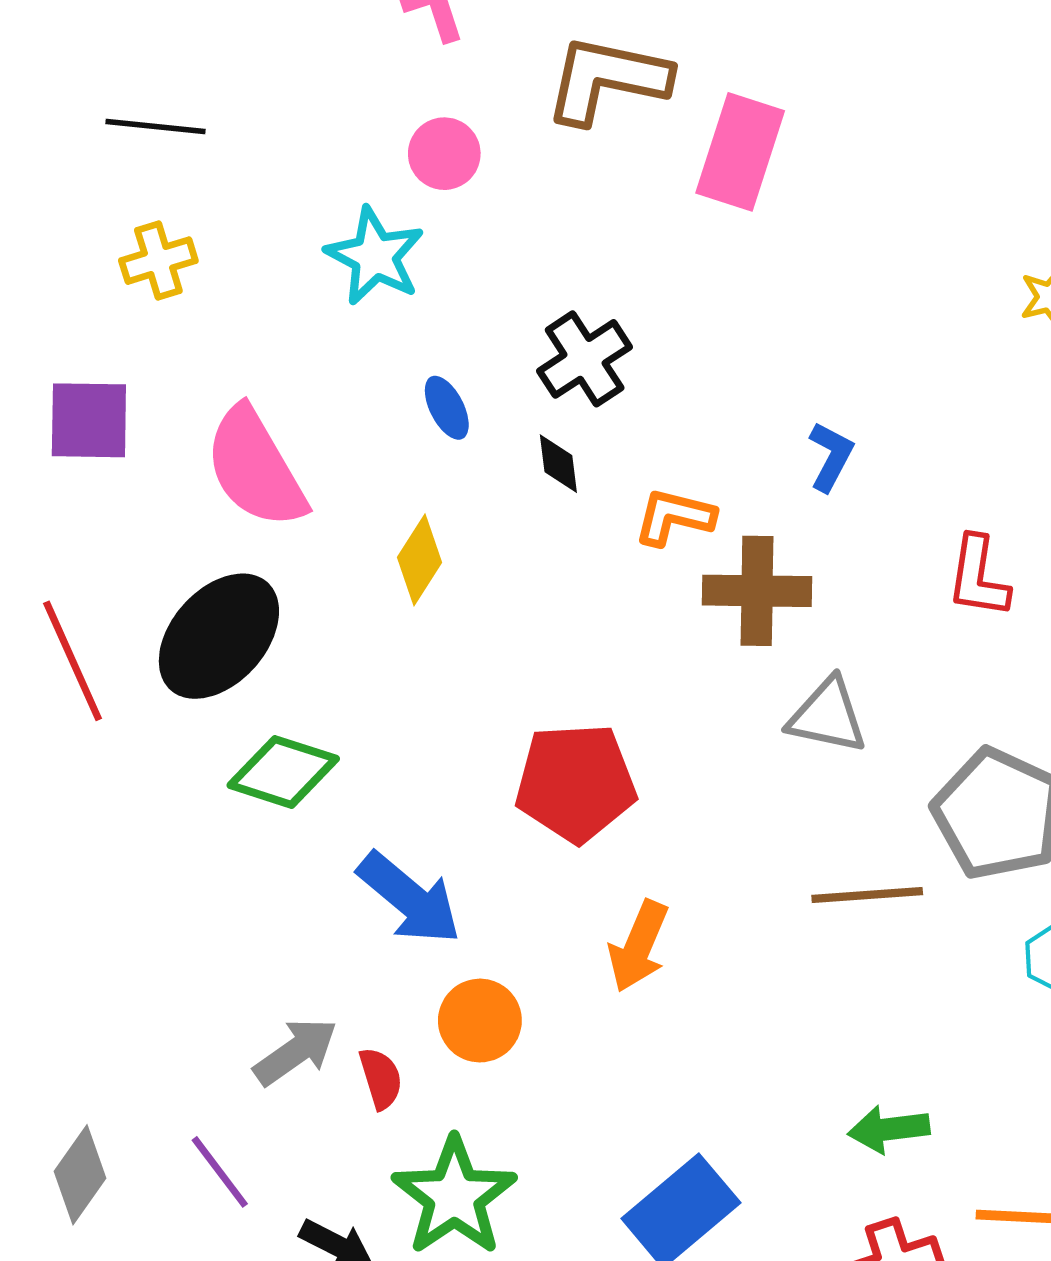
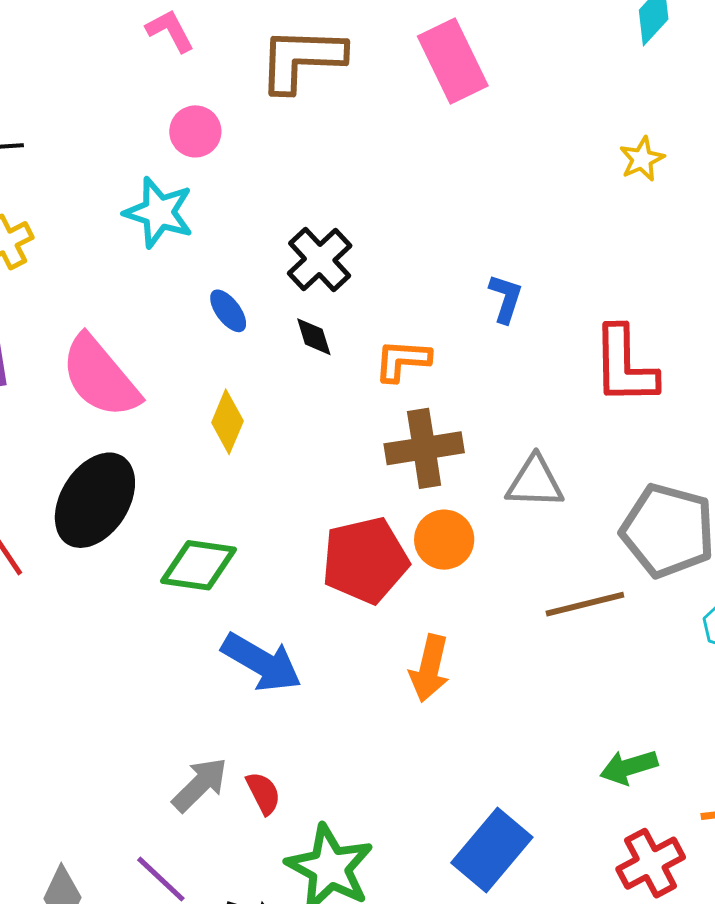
pink rectangle: (740, 152) -> (453, 61), moved, turned -34
red L-shape: (978, 577) -> (625, 366), size x1.4
brown cross: (757, 591) -> (424, 448), moved
green diamond: (283, 772) -> (198, 565), moved
orange circle: (480, 1021) -> (444, 540), moved

